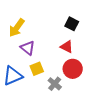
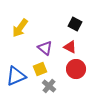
purple triangle: (28, 48) -> (45, 48), moved
gray cross: (55, 84) -> (49, 86), moved

